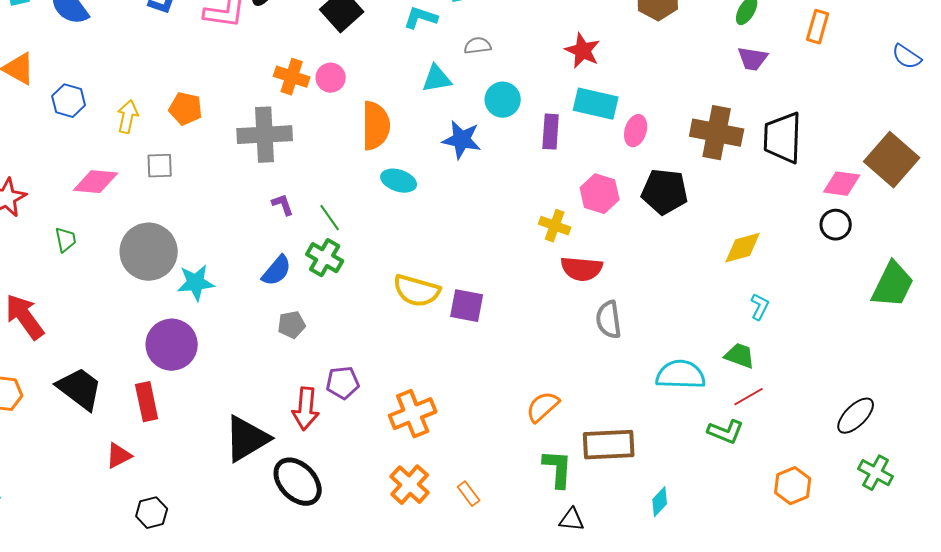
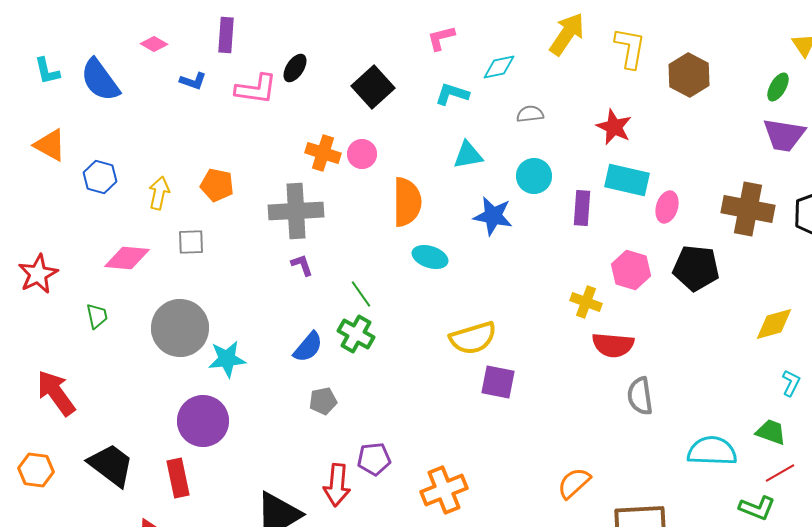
gray semicircle: (478, 46) -> (530, 114), moved
purple trapezoid: (753, 59) -> (784, 135), size x1.4
purple L-shape: (283, 205) -> (302, 265), moved
yellow semicircle: (417, 291) -> (473, 338), moved, turned -33

